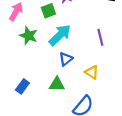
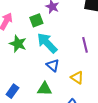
cyan arrow: (60, 35) -> (47, 43), turned -90
blue triangle: (66, 59) -> (53, 65), turned -40

